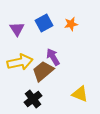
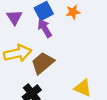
purple arrow: (53, 57) -> (45, 28), moved

